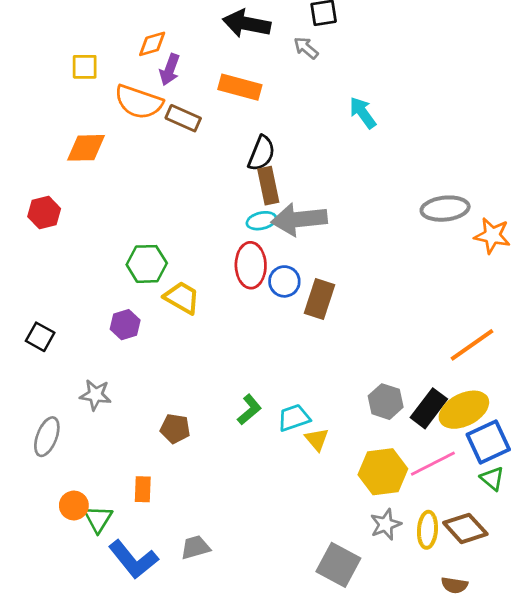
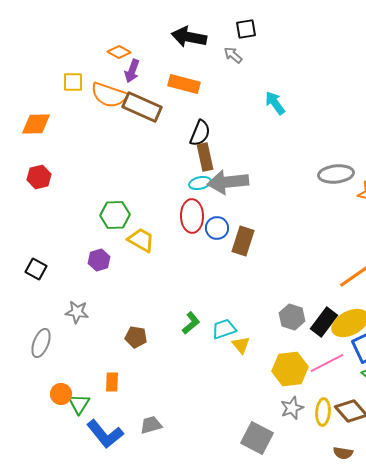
orange diamond: (152, 44) -> (119, 52), turned 45
yellow square: (85, 67) -> (73, 82), moved
brown rectangle: (183, 118) -> (142, 107), size x1.5
orange diamond: (86, 148) -> (36, 124), moved

